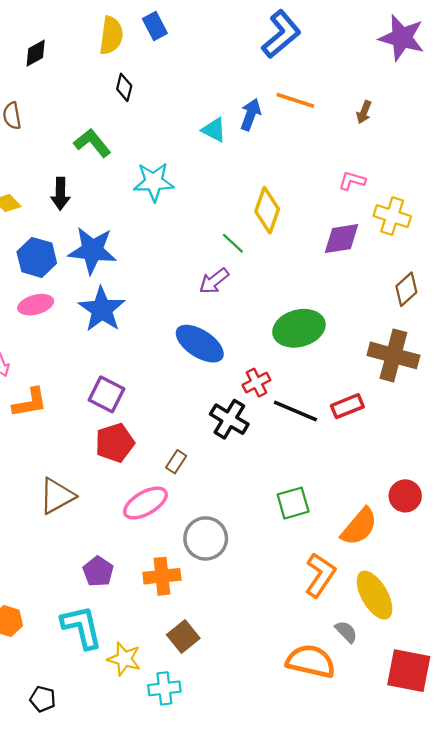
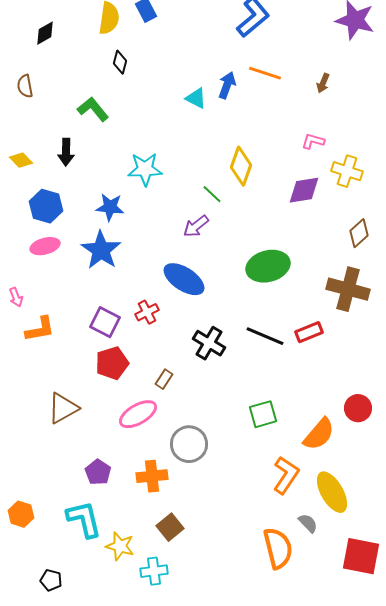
cyan star: (154, 182) -> (145, 169), moved
blue star: (92, 250) -> (110, 207), moved, size x0.7
red cross: (256, 383) -> (147, 312), moved
orange semicircle: (311, 661) -> (278, 548), turned 63

